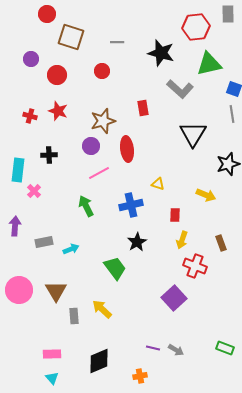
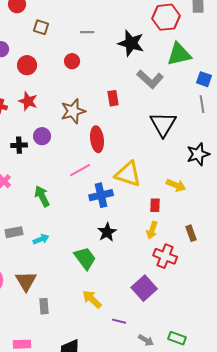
brown square: (71, 37) -> (41, 27), size x0.6
purple circle: (91, 146) -> (42, 136), moved
pink line: (99, 173) -> (80, 170), moved
yellow triangle: (158, 184) -> (128, 174), size x2.0
green arrow: (86, 206) -> (42, 196), moved
red rectangle: (175, 215) -> (155, 205), moved
yellow arrow: (102, 309) -> (92, 299), moved
purple line: (153, 348) -> (119, 321), moved
green rectangle: (225, 348) -> (177, 338), moved

